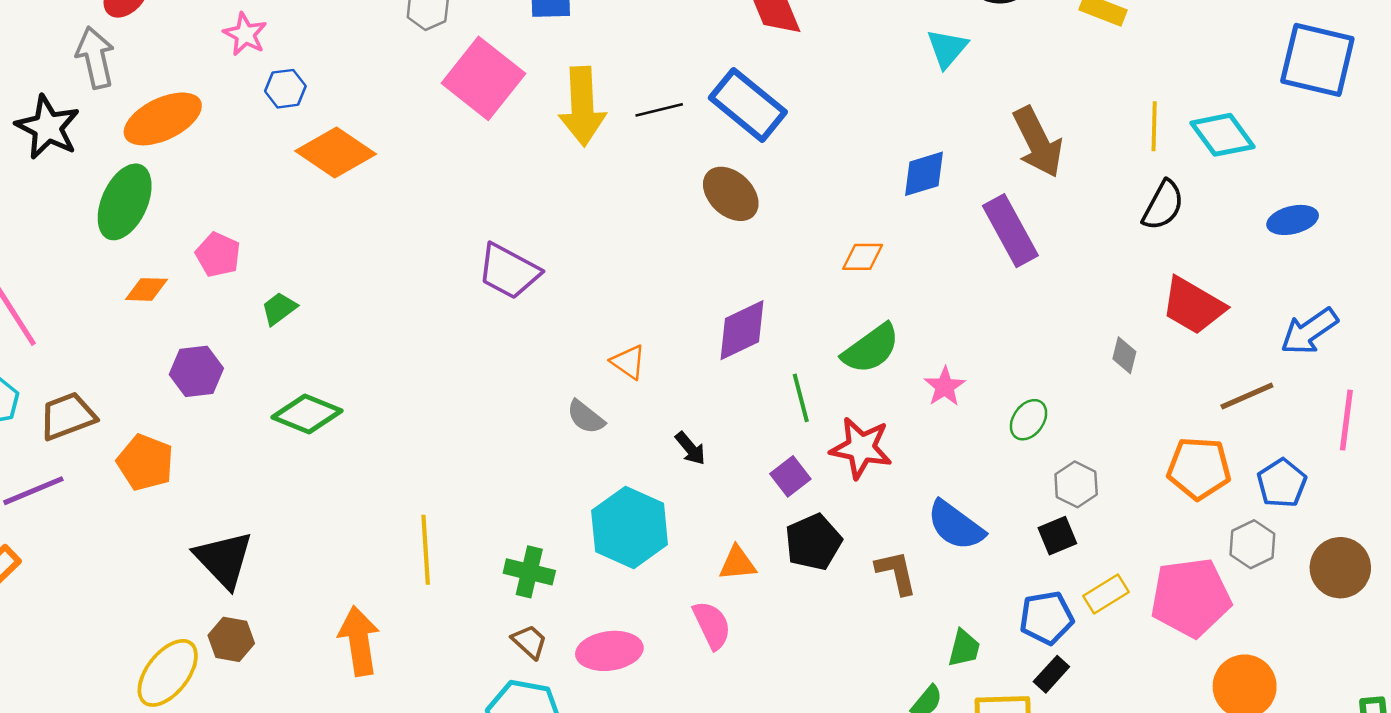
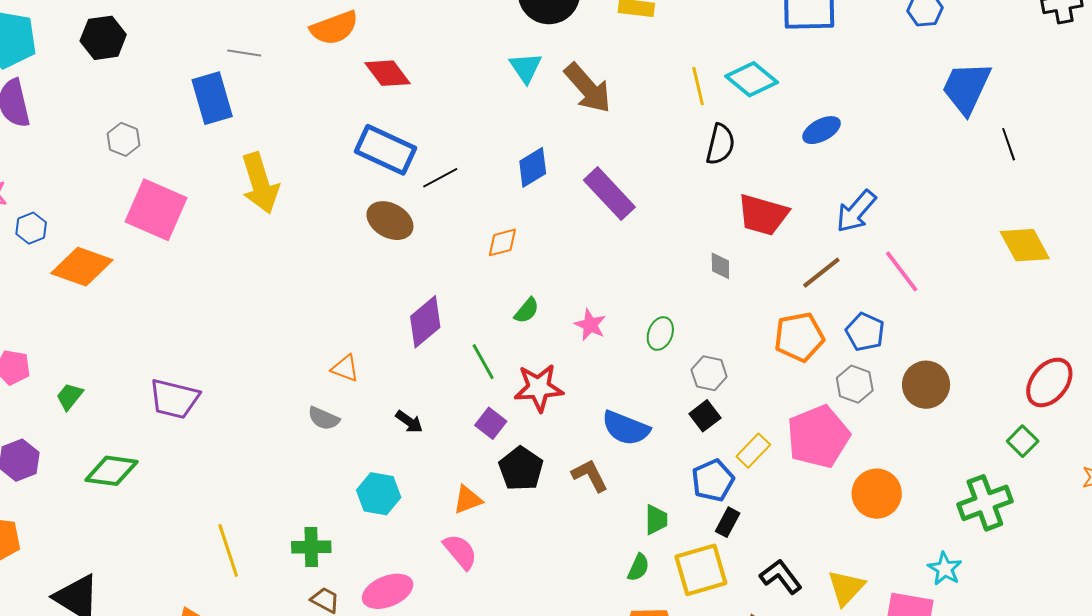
pink square: (483, 78) -> (156, 210), moved
black line: (659, 110) -> (440, 178), moved
brown arrow: (1038, 142) -> (588, 88), moved
purple trapezoid: (509, 271) -> (174, 399), moved
green semicircle: (871, 349) -> (527, 311), size x0.6
pink line: (1346, 420) -> (902, 271), turned -30
cyan hexagon: (630, 528) -> (379, 494), size x0.7

